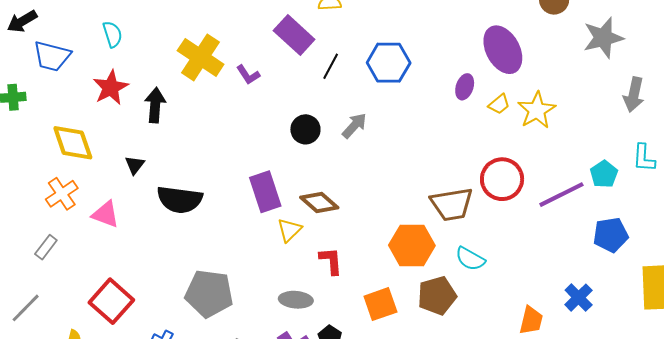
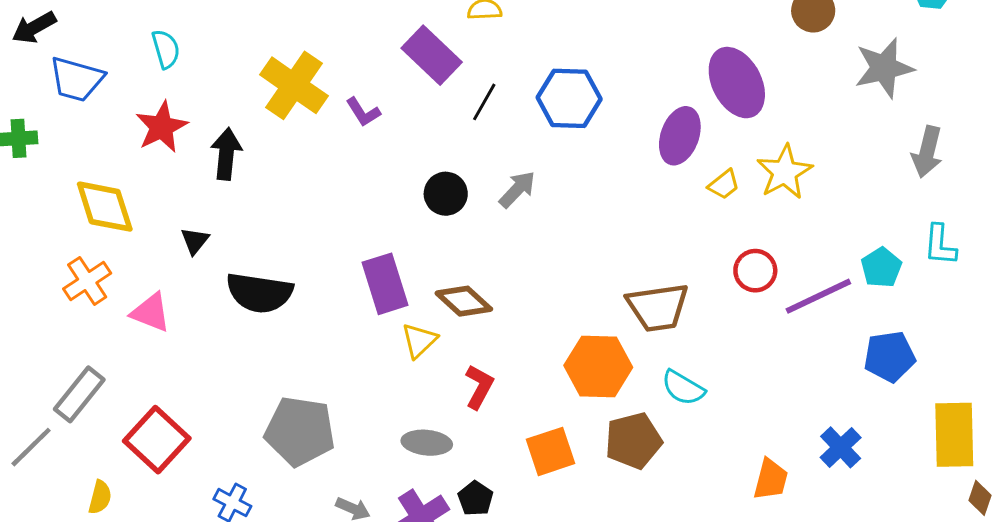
purple ellipse: (465, 87) -> (680, 136), size x1.5
yellow trapezoid: (499, 104) -> (724, 184), moved
red circle: (502, 179) -> (755, 271), moved, size x0.7
gray rectangle: (46, 247) -> (79, 394), moved, size x1.5
red L-shape: (331, 261) -> (479, 387), turned 32

